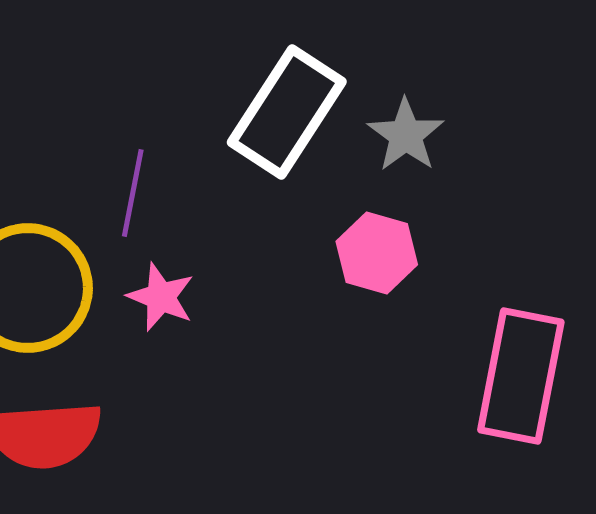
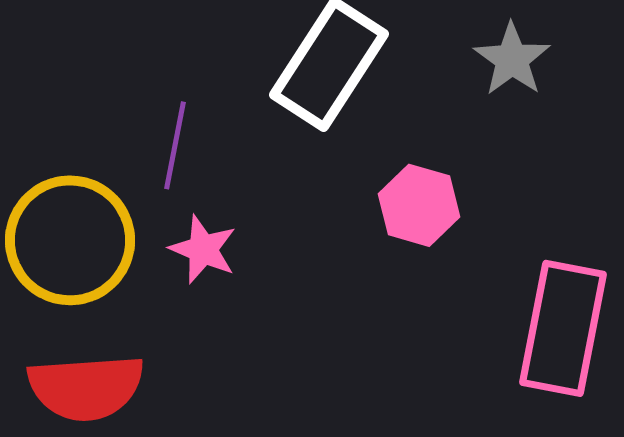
gray star: (406, 135) -> (512, 59), moved

